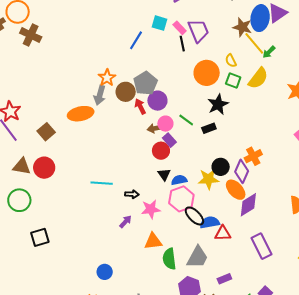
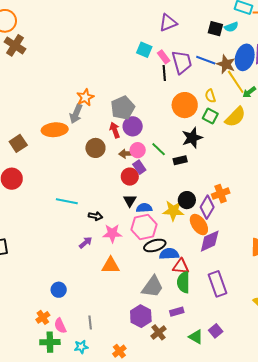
blue line: (136, 40) -> (206, 60), moved, turned 72
brown circle: (126, 92) -> (95, 148), moved
black ellipse: (194, 216) -> (155, 245), turned -70
green semicircle: (169, 259) -> (183, 282), moved

